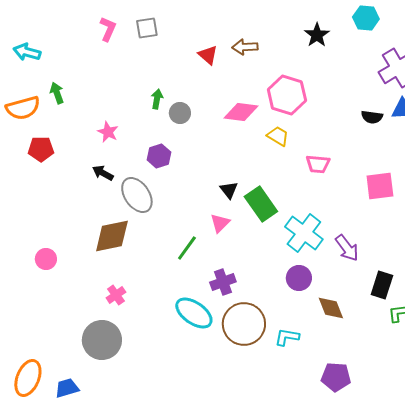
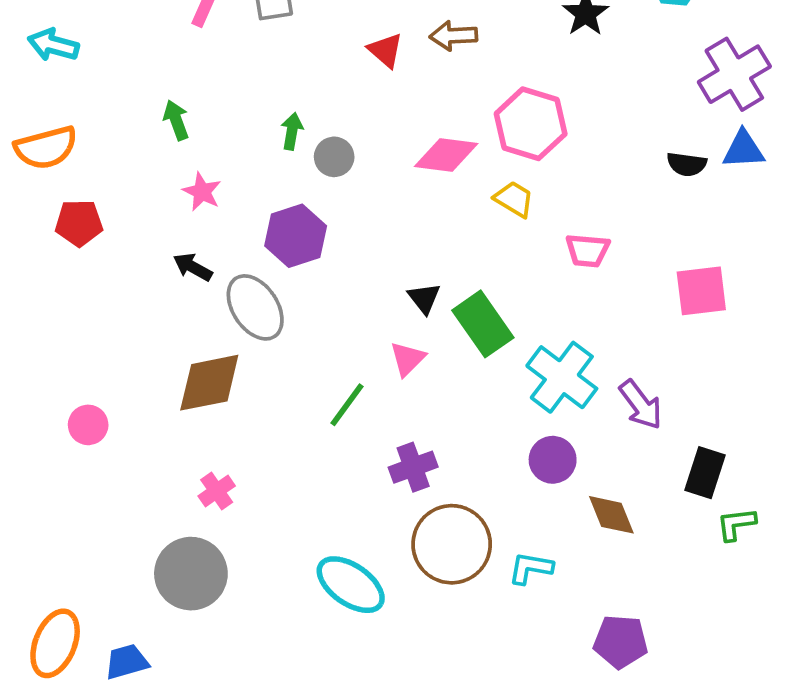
green arrow: (57, 93) -> (176, 120), moved
purple hexagon: (159, 156) -> (296, 236), size x1.4
cyan ellipse: (194, 313) -> (351, 585), moved

